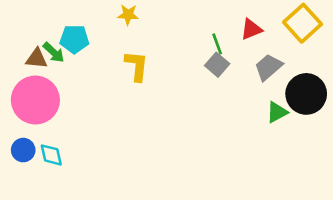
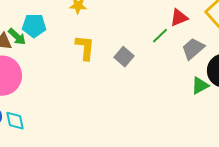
green line: (217, 44) -> (160, 36), moved, turned 66
gray square: (217, 65) -> (124, 57), moved

